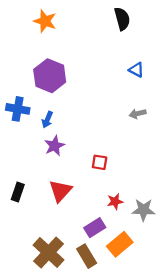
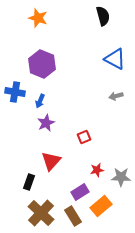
blue triangle: (136, 70) -> (115, 59), size x1.6
red square: (100, 162) -> (84, 137), turned -32
black rectangle: (18, 192) -> (29, 182), moved

